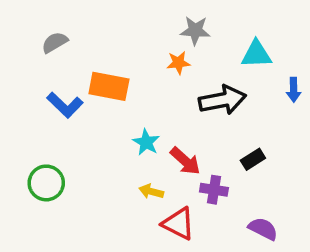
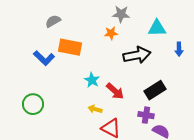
gray semicircle: (55, 42) -> (53, 21), moved
black rectangle: (253, 159) -> (155, 90), size x1.5
purple cross: (214, 190) -> (146, 115), moved

